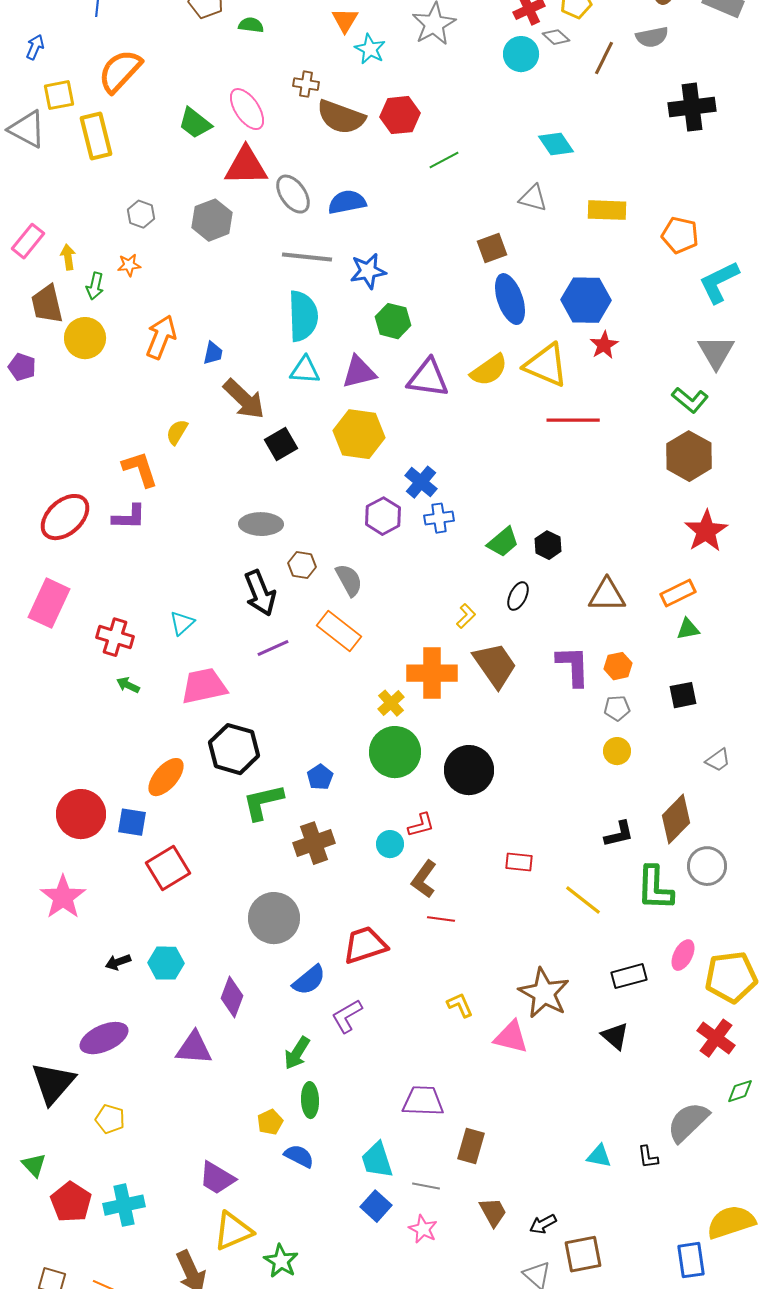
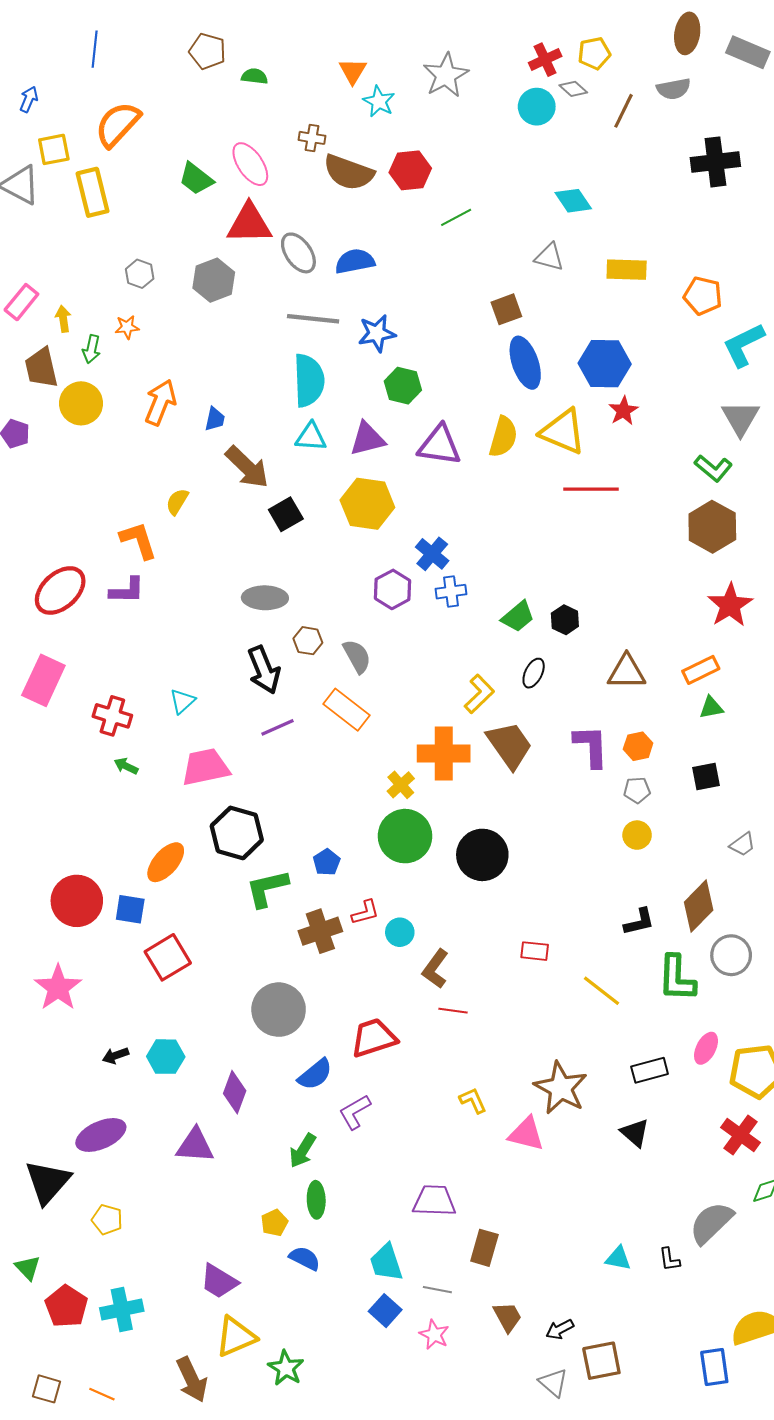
yellow semicircle: (489, 370) -> (503, 437), turned -39
yellow L-shape: (466, 616) -> (479, 694), size x1.5
red L-shape: (421, 825) -> (365, 912), moved

